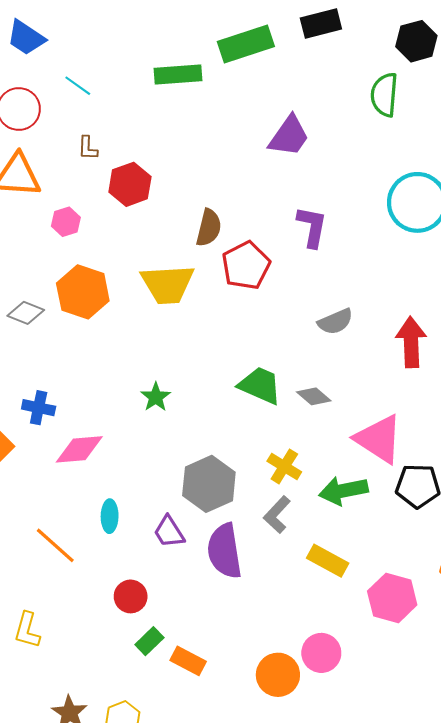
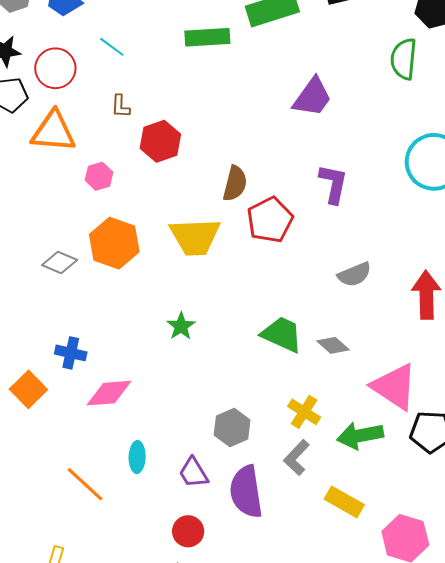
green star: (156, 397) -> (181, 326), moved
gray hexagon: (209, 484) -> (232, 428), size x0.7
red circle: (131, 596) -> (188, 531), moved

